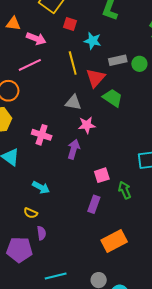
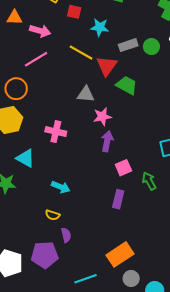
yellow line: (73, 63) -> (81, 53), turned -40
purple arrow: (74, 149) -> (107, 141), moved
orange rectangle: (114, 241) -> (120, 254), moved

